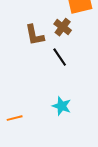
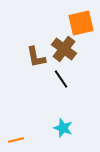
brown cross: (63, 27) -> (64, 49), size x1.4

